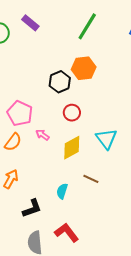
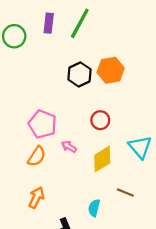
purple rectangle: (30, 23) -> (49, 23), turned 60
green line: (87, 26) -> (80, 23), moved
black hexagon: (60, 82) -> (79, 74), moved

